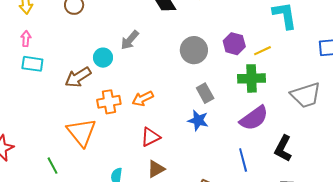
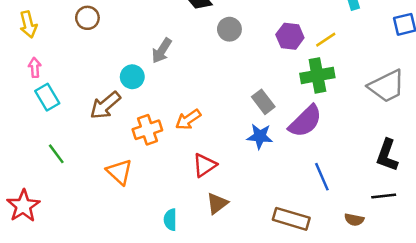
gray circle: (194, 50) -> (229, 29), moved, size x0.7
cyan rectangle: (32, 64) -> (47, 97), turned 60
purple semicircle: (254, 118) -> (305, 121), moved
orange triangle: (81, 132) -> (119, 172), size x0.7
black L-shape: (283, 148) -> (387, 155), moved
green line: (52, 166) -> (56, 154), moved

